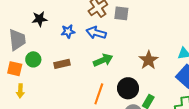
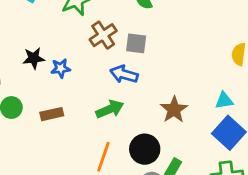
black star: (40, 19) -> (34, 58), moved
blue arrow: (96, 33) -> (124, 74), moved

